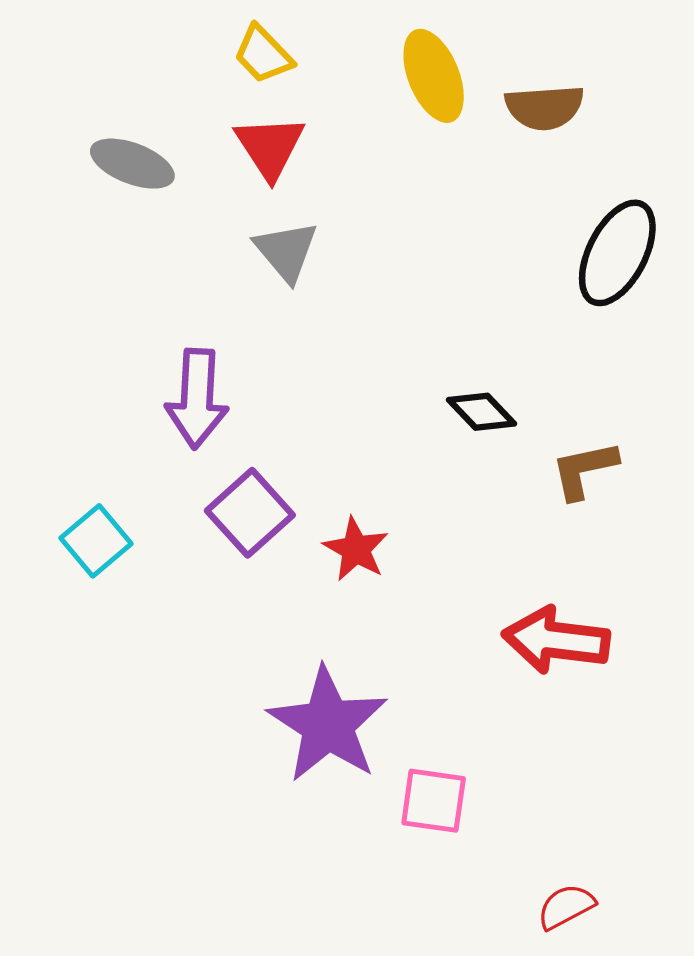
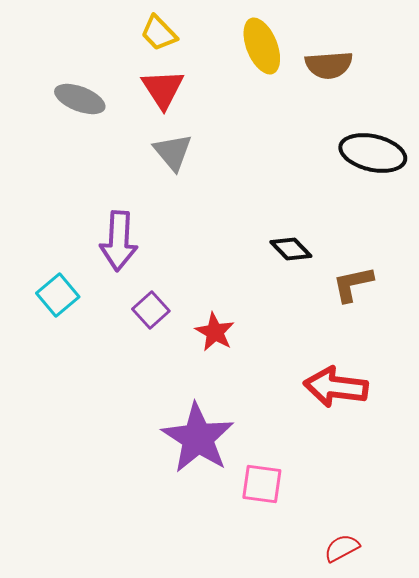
black ellipse: (617, 253) -> (373, 153), turned 76
purple square: (250, 513) -> (151, 310), size x0.7
cyan square: (96, 541) -> (58, 295), moved

